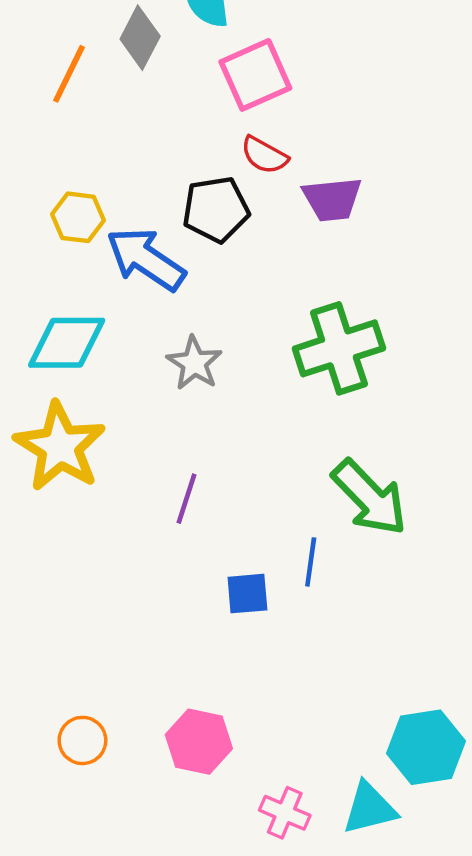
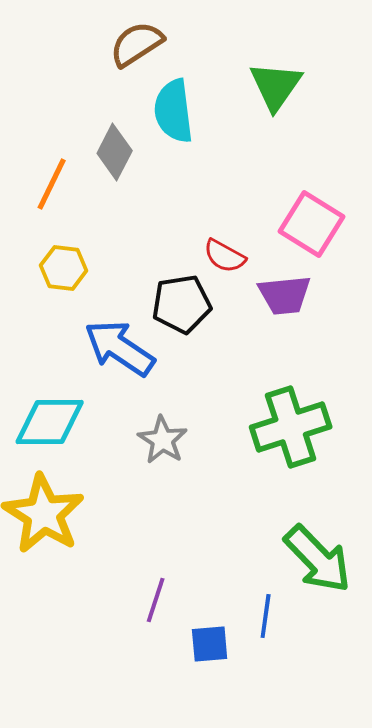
pink square: (255, 75) -> (312, 224), moved, turned -34
yellow hexagon: (78, 217) -> (64, 268), moved
purple line: (186, 499) -> (156, 600), moved

